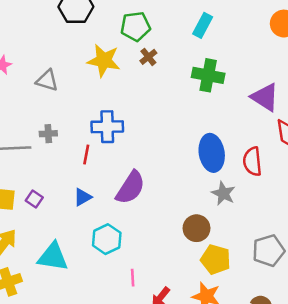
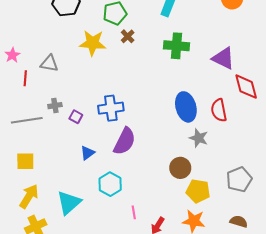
blue cross: (107, 127) -> (111, 108), moved
red line: (86, 155) -> (25, 78), moved
purple square: (34, 199) -> (76, 117), moved
cyan triangle: (53, 257) -> (69, 203), turned -44

